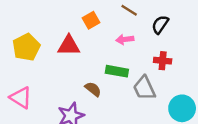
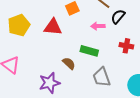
black semicircle: (160, 24) -> (118, 17), moved
gray trapezoid: (144, 88) -> (102, 77), moved

